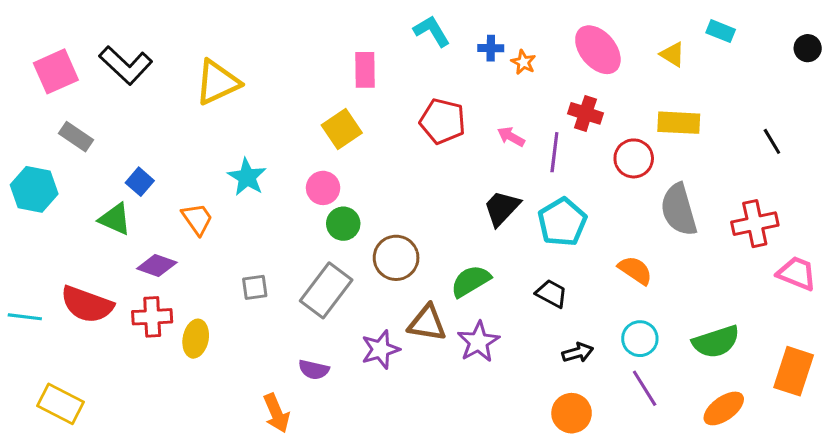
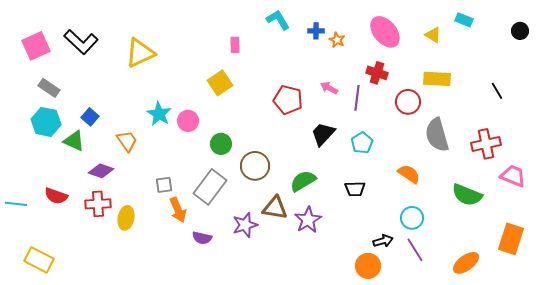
pink rectangle: (365, 70) -> (235, 45), size x0.7
red pentagon: (443, 121) -> (288, 100), moved
pink circle: (323, 188) -> (188, 121), moved
cyan hexagon: (34, 189) -> (46, 122), moved
cyan pentagon: (562, 222) -> (362, 143), size x0.7
black trapezoid: (551, 294) -> (355, 189), turned 150
red semicircle: (87, 304) -> (56, 196), size x0.7
green semicircle: (716, 342) -> (467, 195), moved, turned 40
black arrow: (578, 353) -> (383, 241), moved
orange arrow: (276, 413) -> (178, 210), moved

